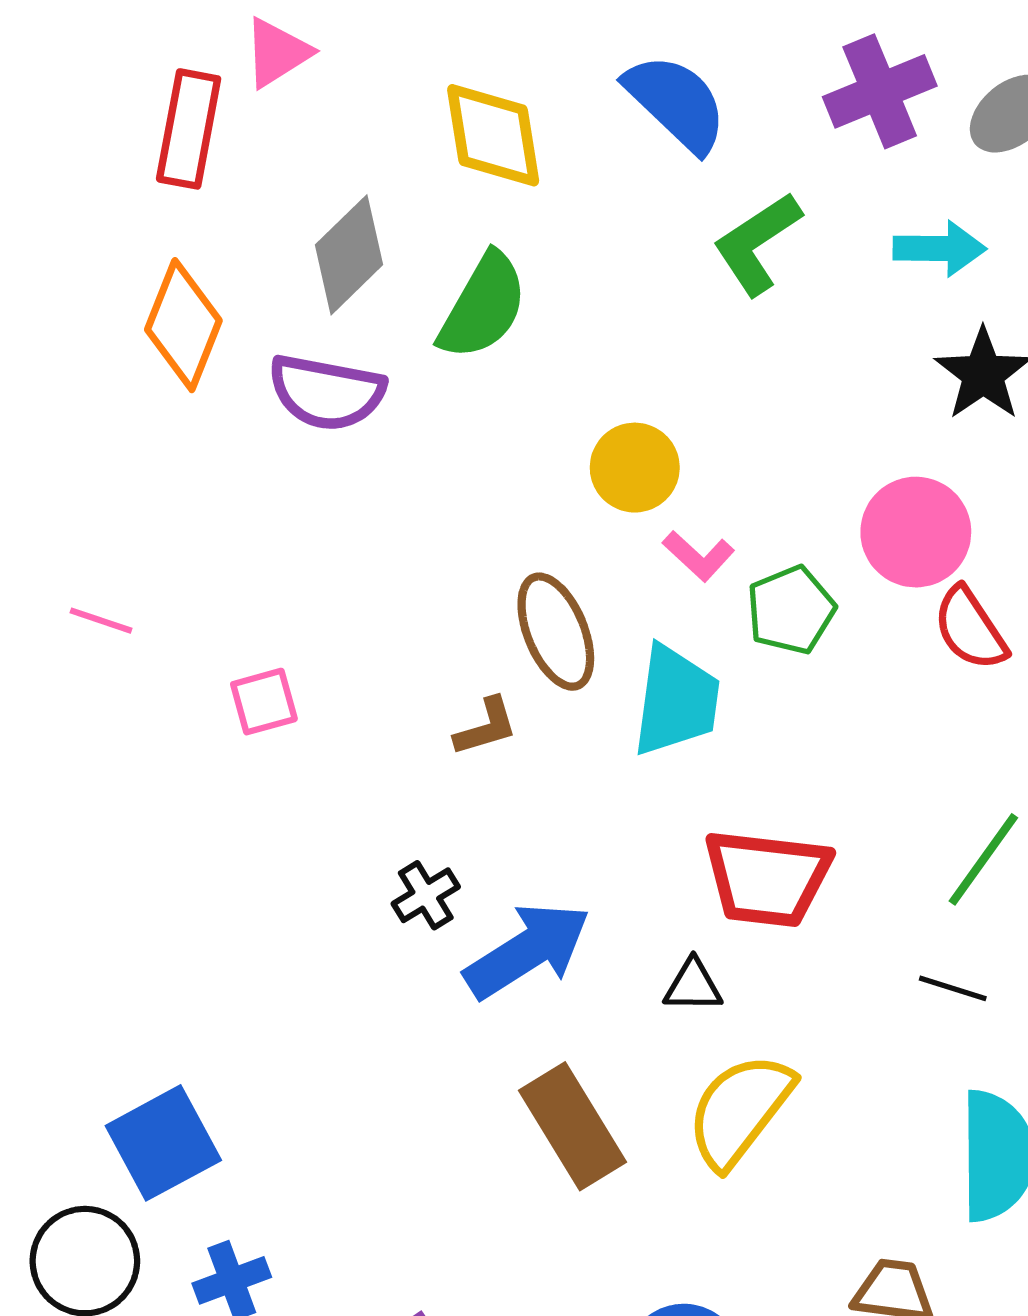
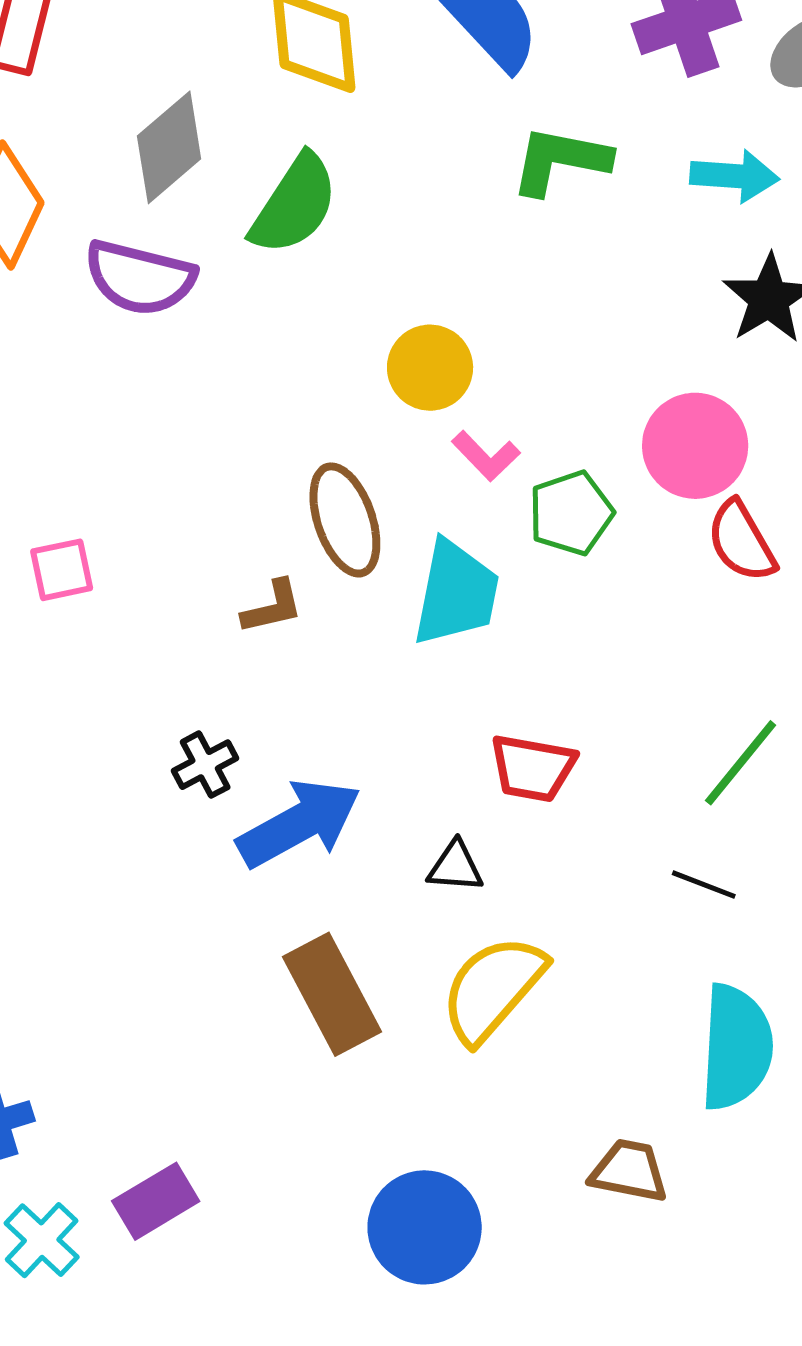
green L-shape: (757, 243) -> (560, 160), turned 41
red trapezoid: (767, 878) -> (533, 768), size x0.7

